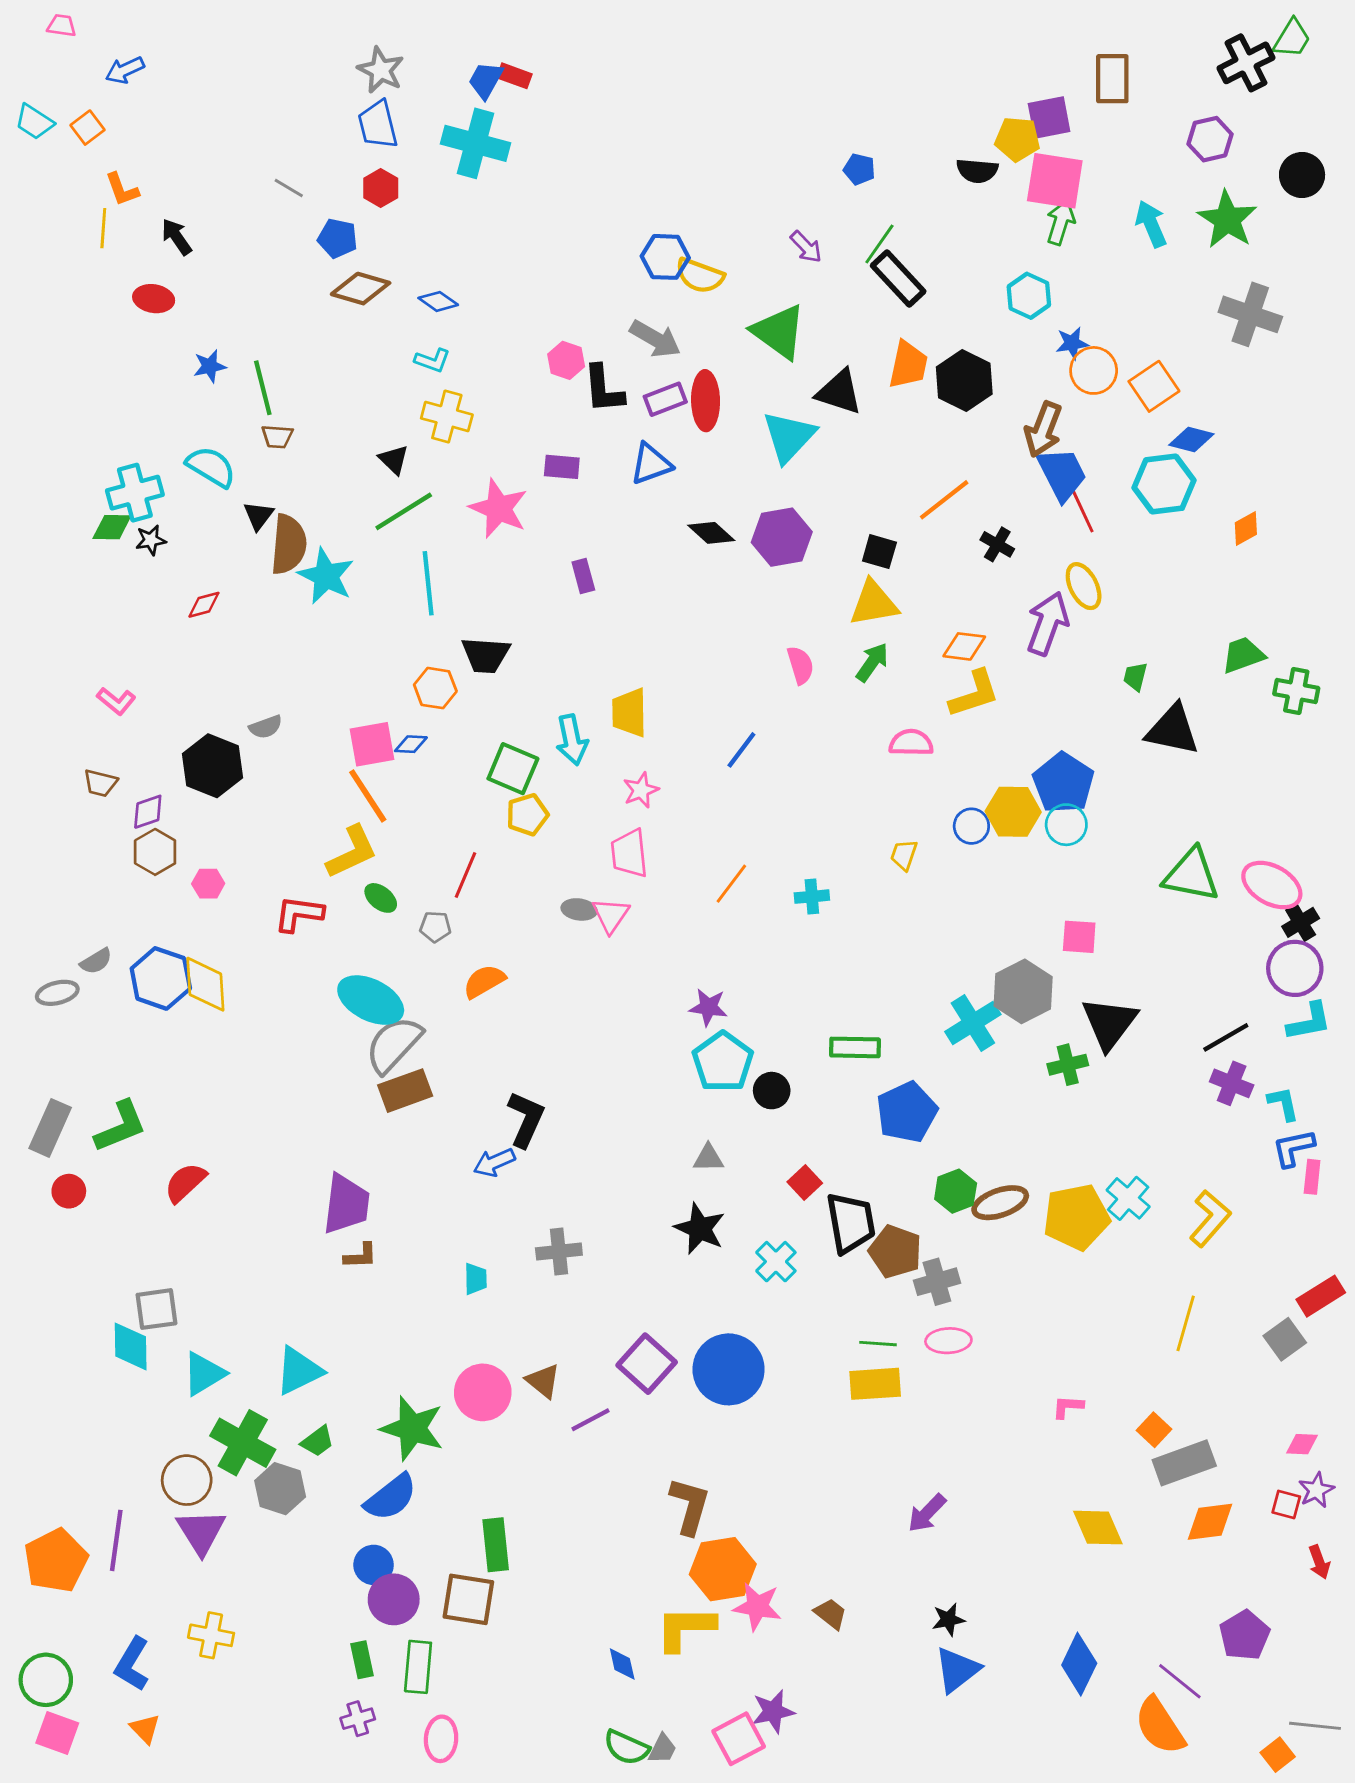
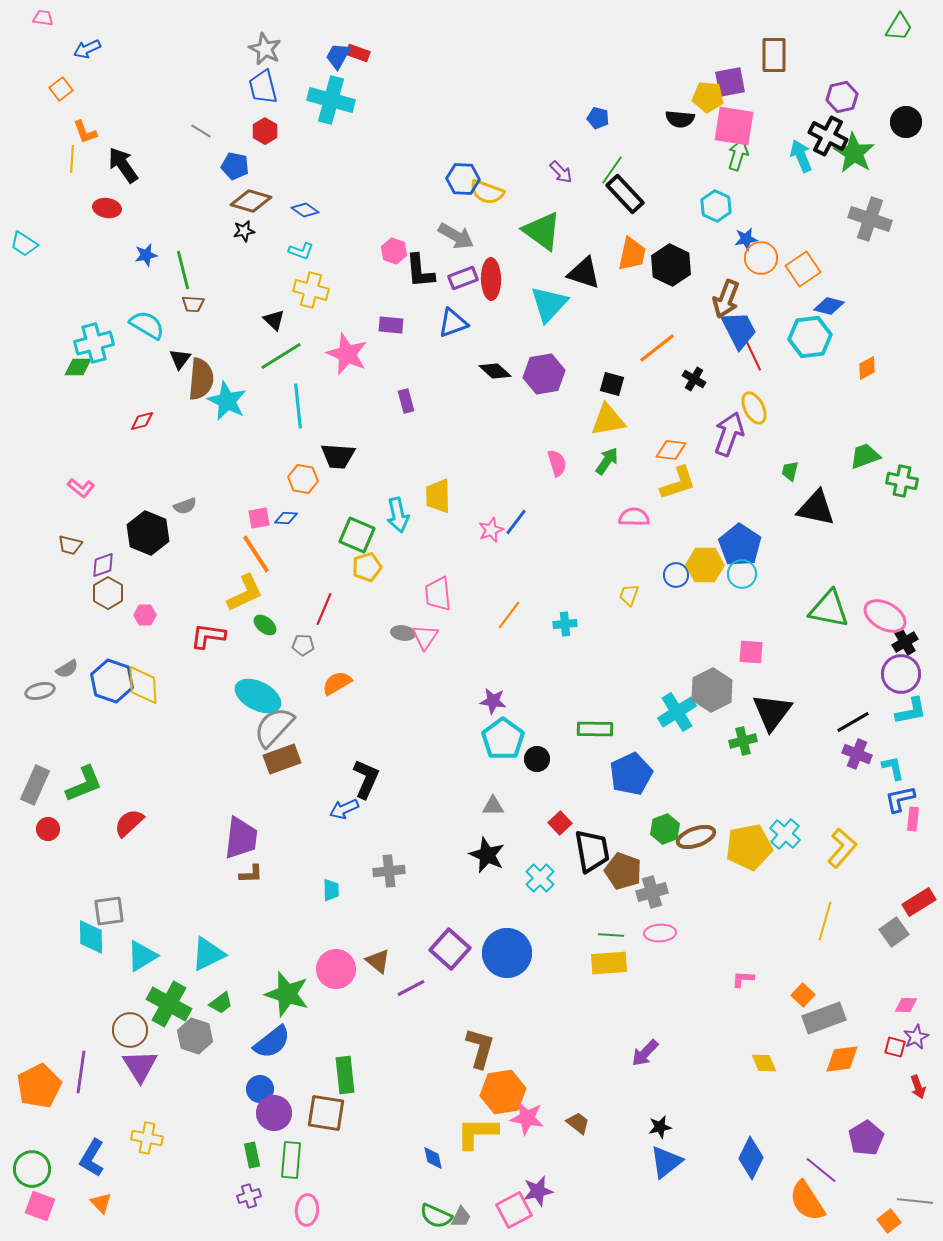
black cross: (1246, 63) -> (828, 136), moved, turned -36
cyan trapezoid: (34, 122) -> (24, 244), moved
black arrow: (177, 237) -> (123, 165), size x1.4
black star: (151, 540) -> (244, 231), moved
pink square: (372, 744) -> (259, 518), size x0.7
pink star: (641, 790) -> (491, 530), moved
yellow diamond: (1098, 1528) -> (764, 1063), size x0.7

